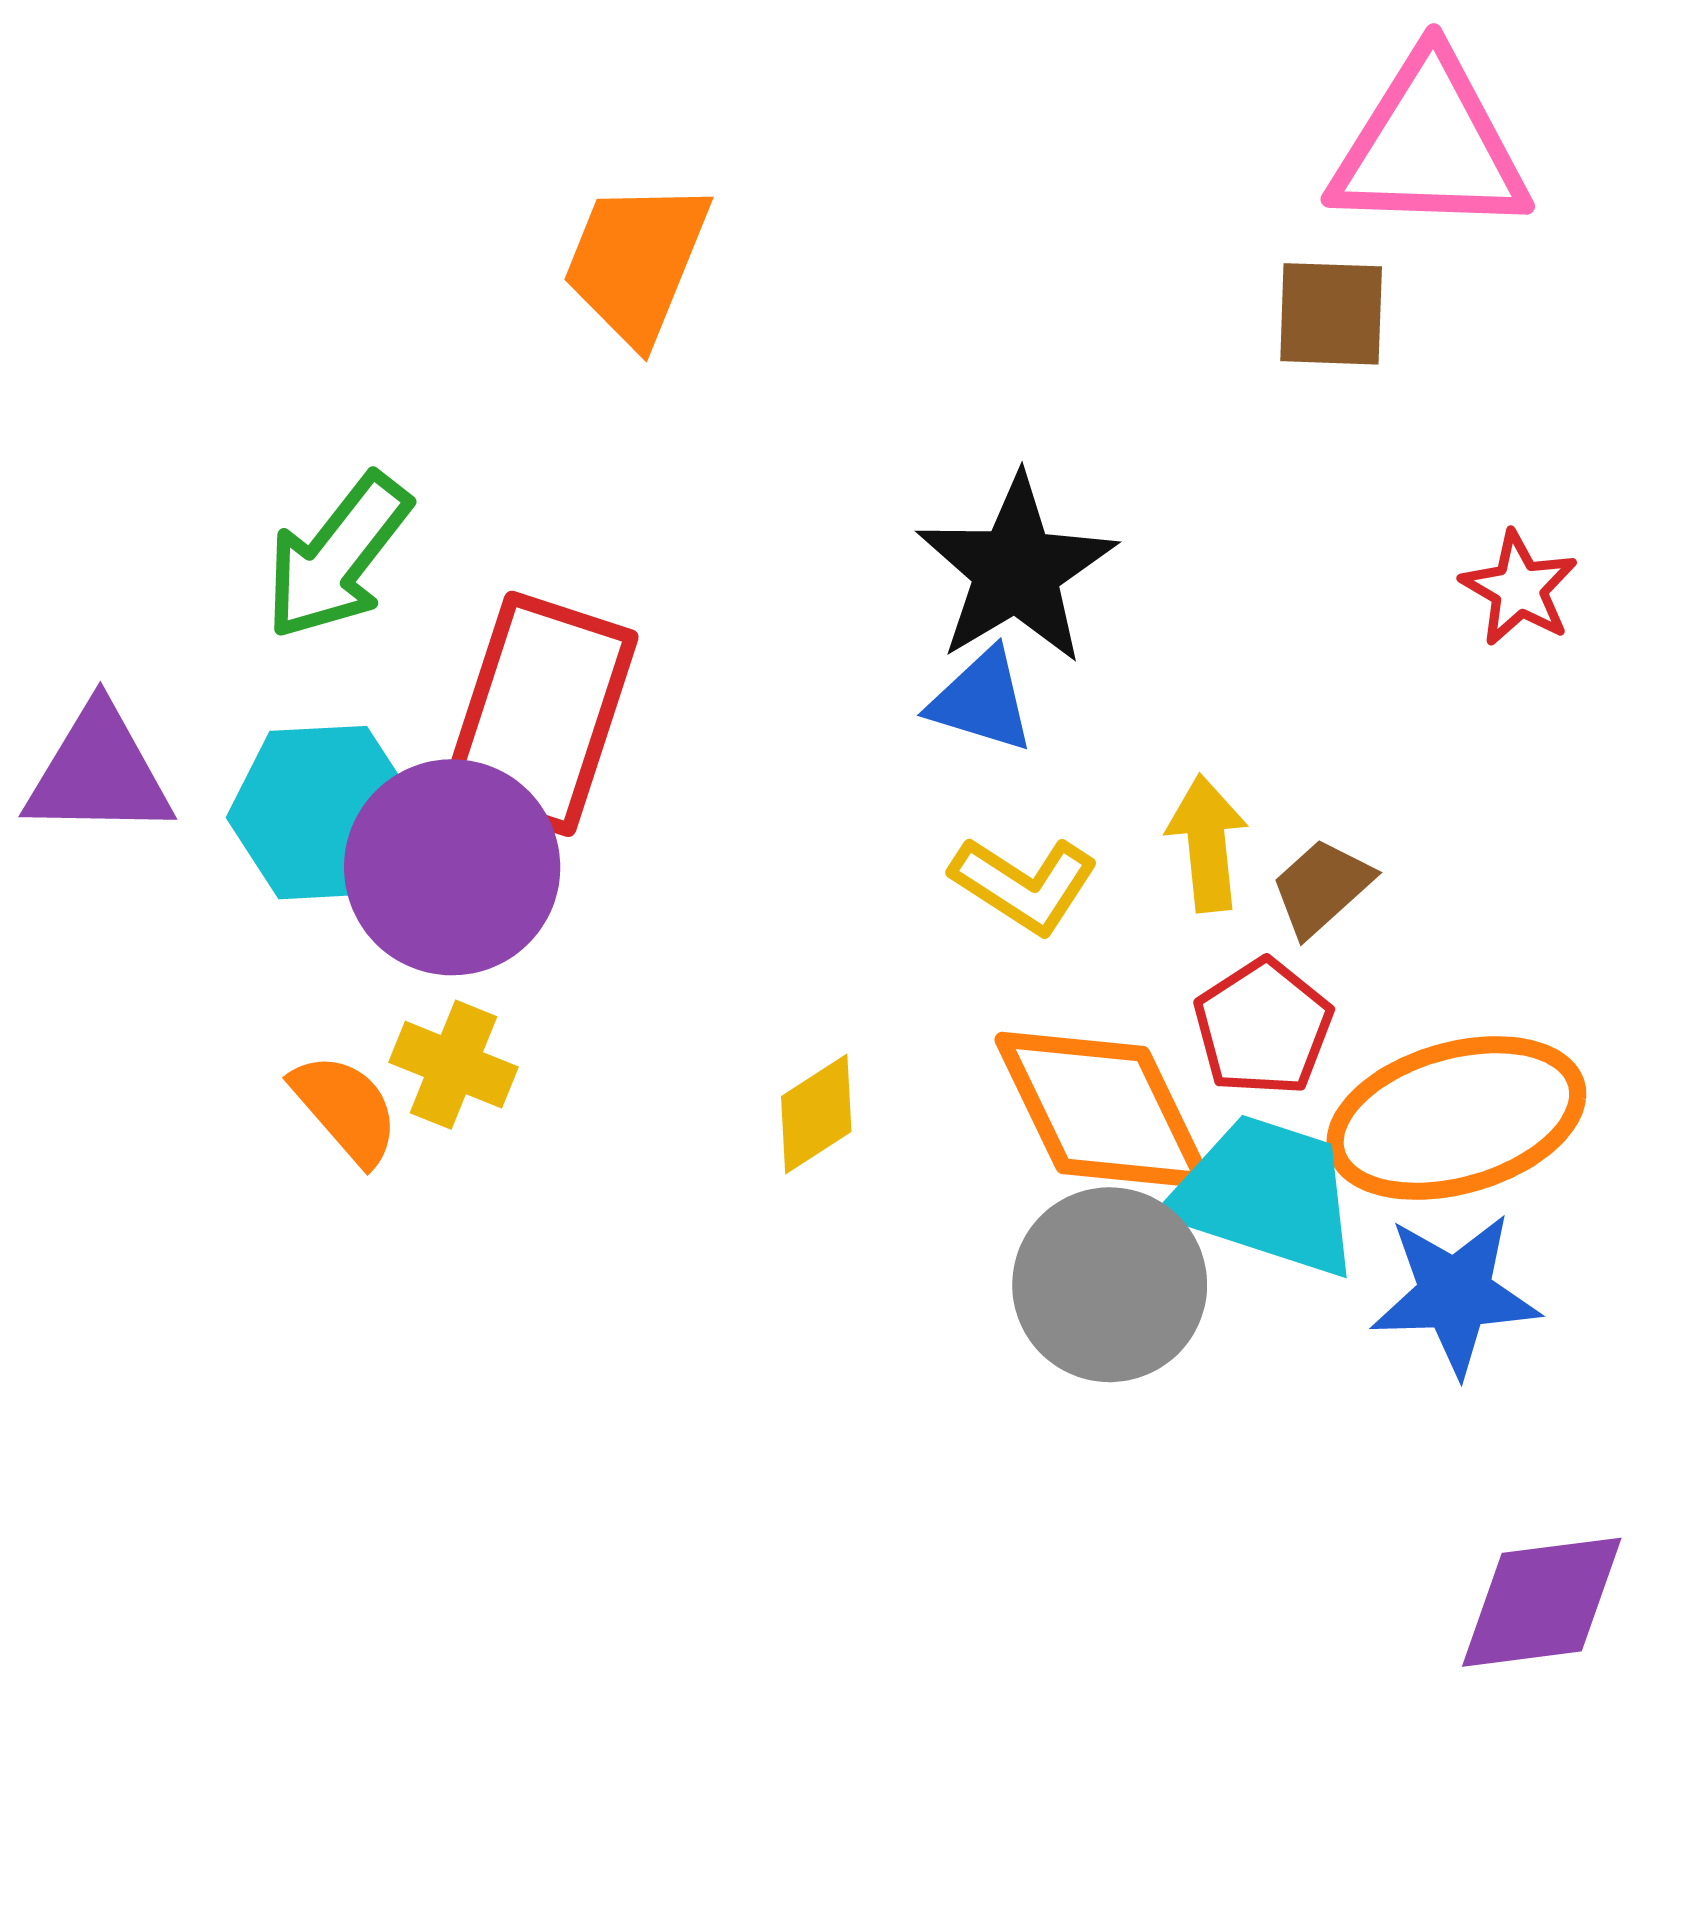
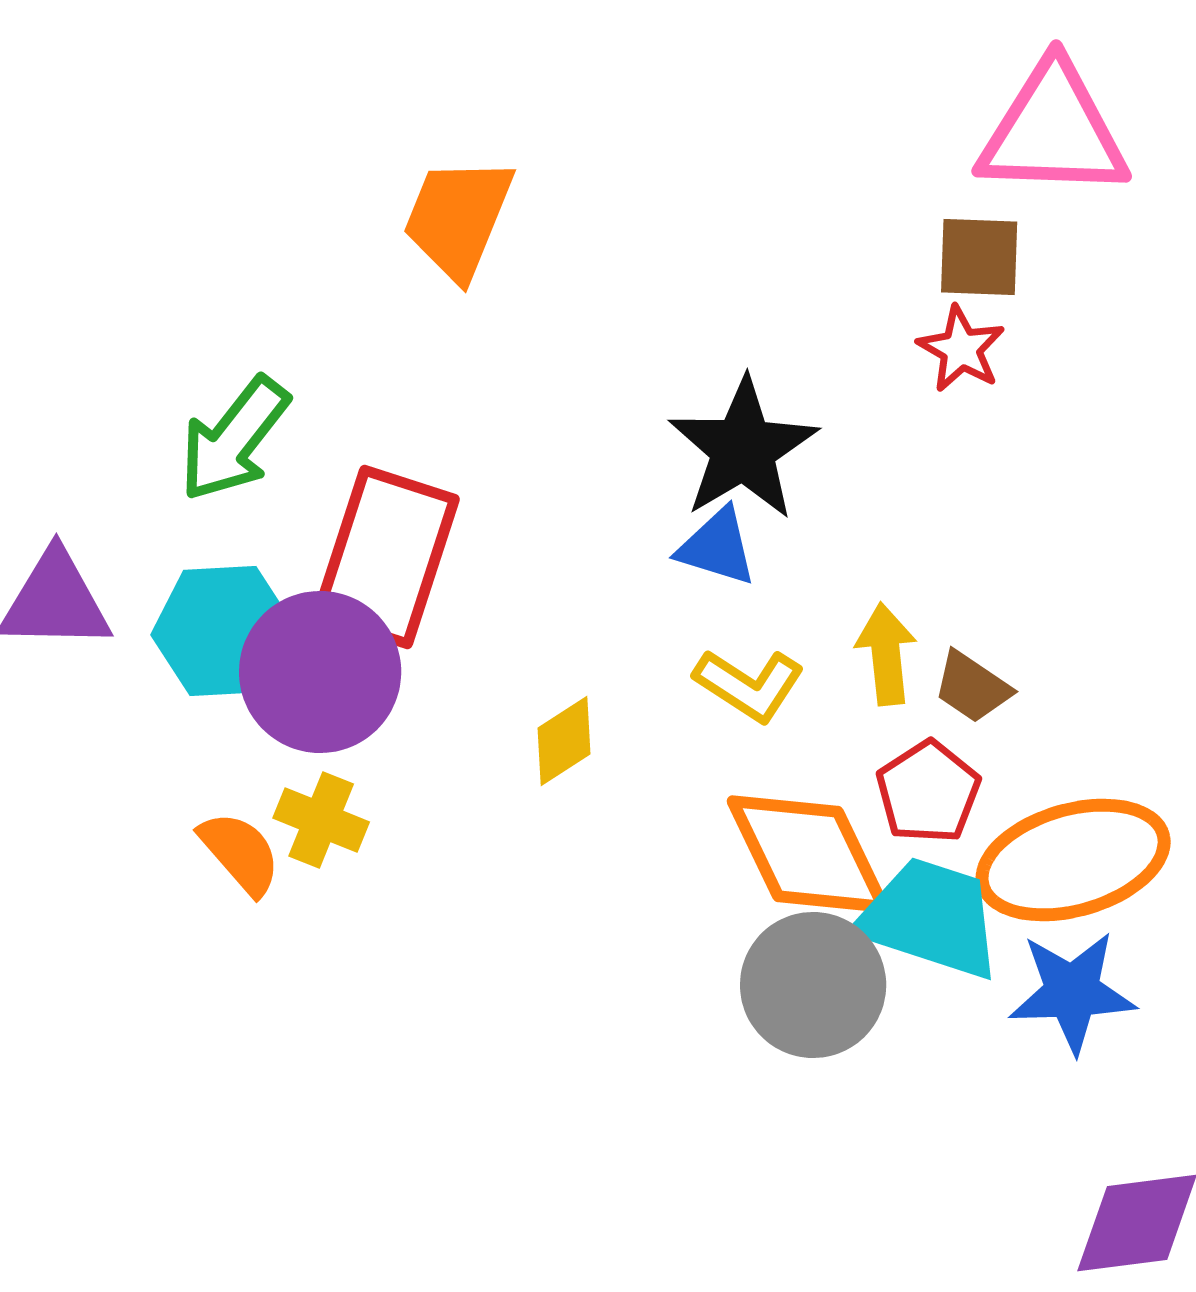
red star: (1519, 589) -> (961, 349), moved
brown trapezoid: (1322, 887) -> (972, 687), turned -104
yellow diamond: (816, 1114) -> (564, 741), moved

